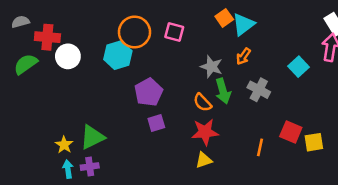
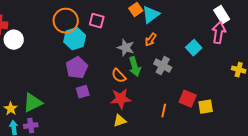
cyan hexagon: (118, 55) -> (75, 39), moved

